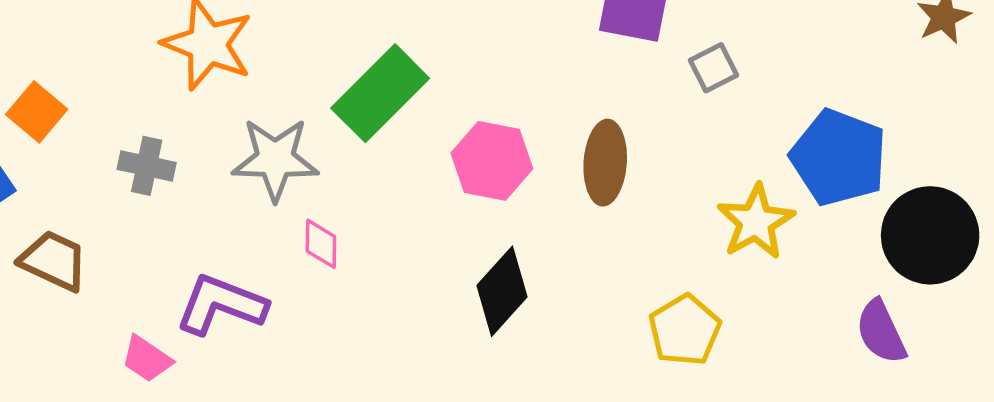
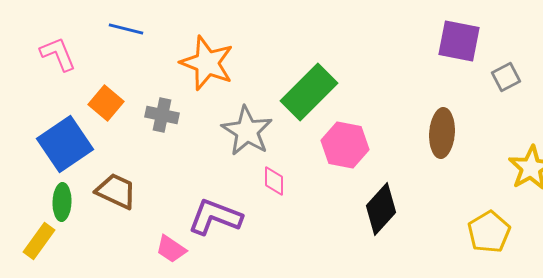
gray star: (275, 159) -> (247, 131), turned 30
pink hexagon: (492, 161) -> (345, 145), moved
gray cross: (147, 166) -> (162, 115), moved

